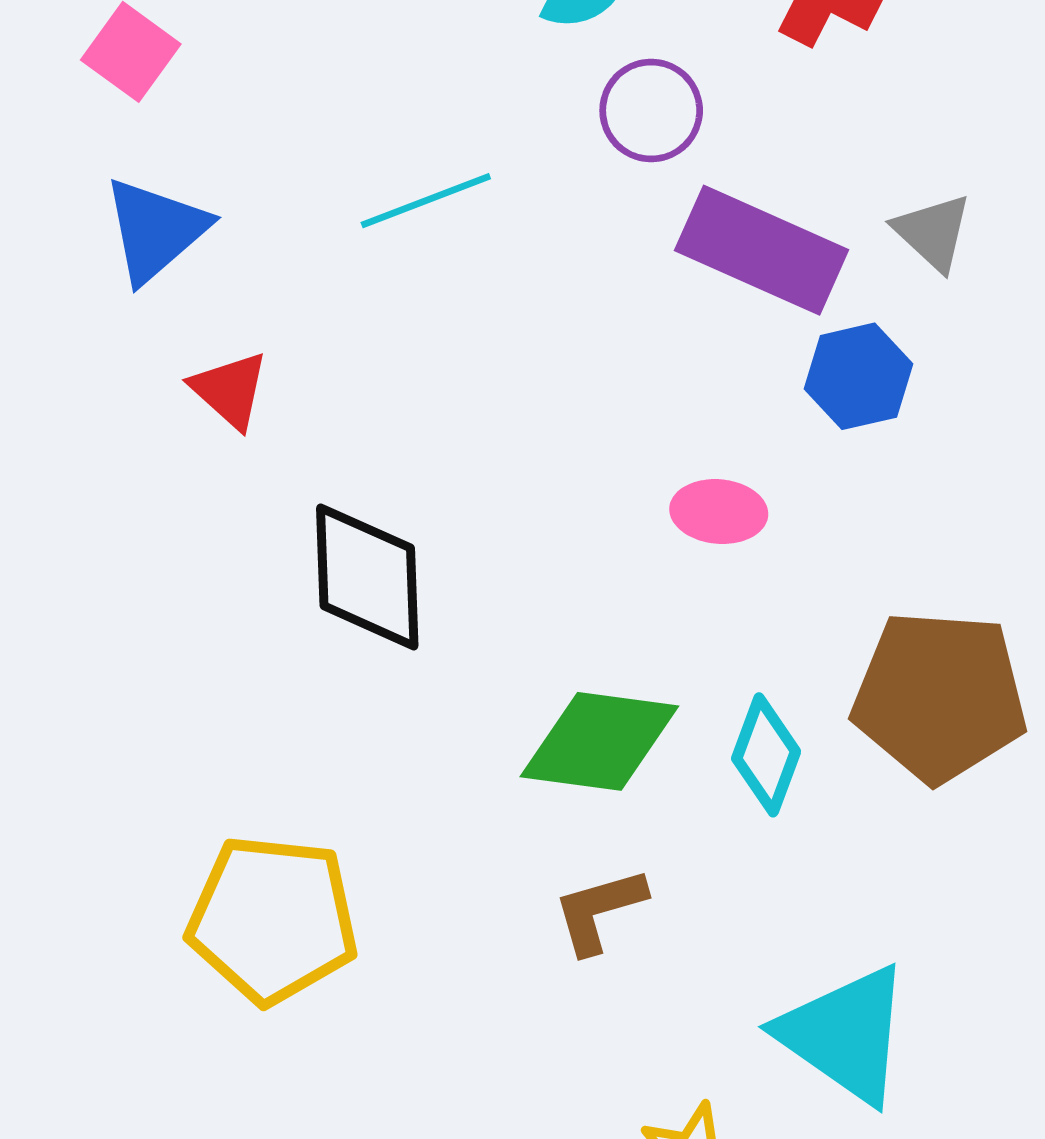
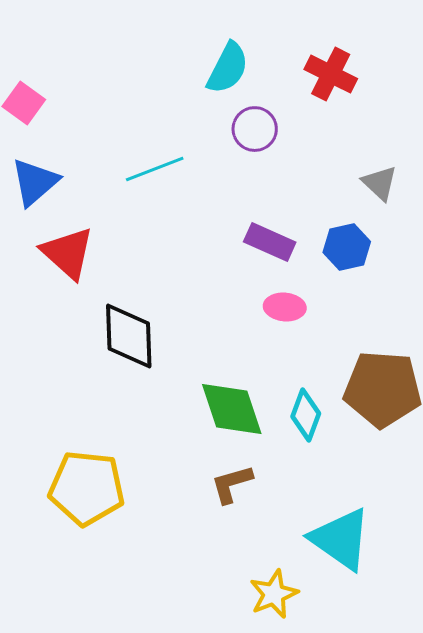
purple rectangle: (762, 250) -> (270, 242), moved, size x0.7
red triangle: (230, 390) -> (68, 253), size x1.5
green diamond: (599, 741) -> (232, 409), turned 64

